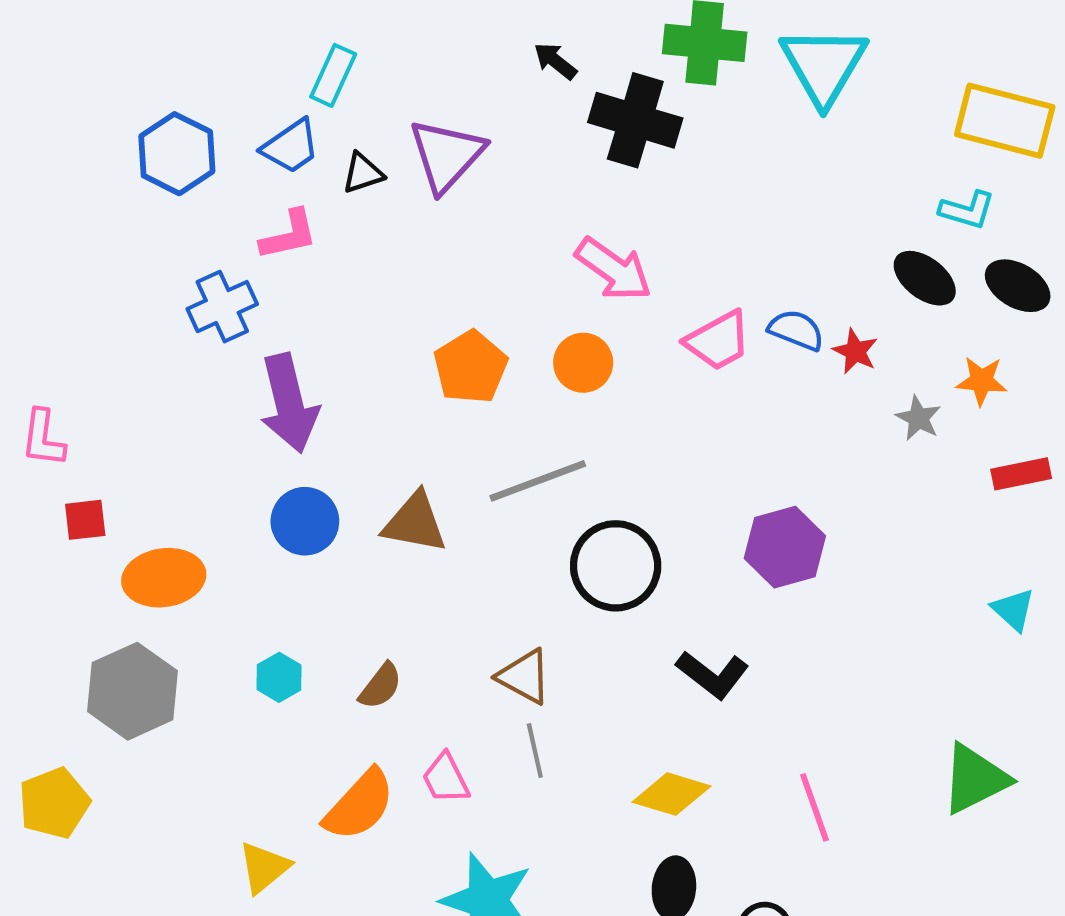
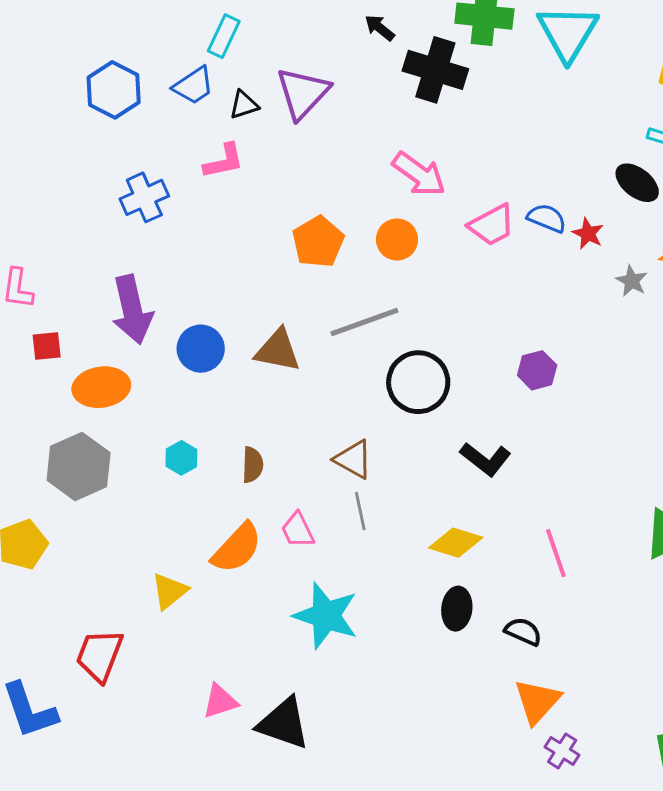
pink L-shape: (289, 235) -> (224, 161), moved
purple arrow: (289, 403) -> (132, 310), moved
purple hexagon: (785, 547) -> (537, 370), size x0.7
brown semicircle: (381, 686) -> (253, 465), turned -36

